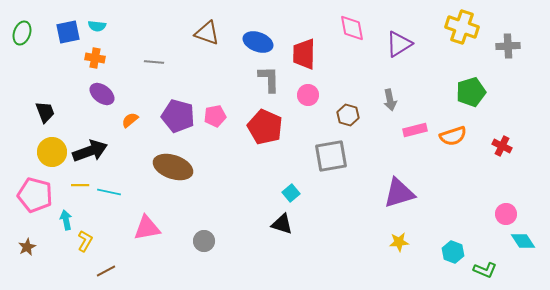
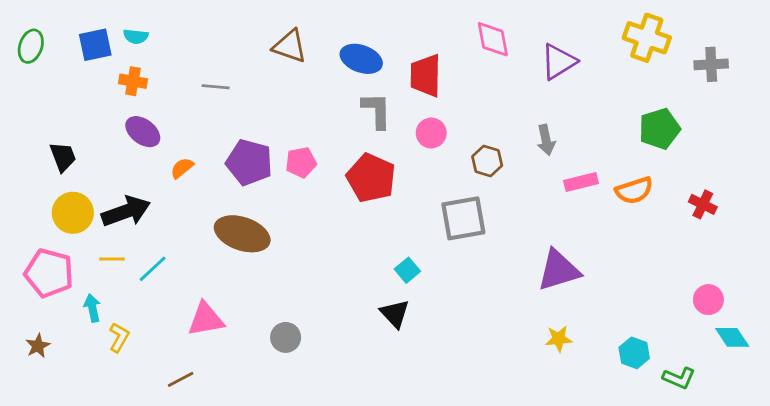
cyan line: (109, 192) -> (153, 269), turned -55
black triangle: (282, 224) -> (395, 314), turned 30
brown line: (106, 271) -> (181, 379), moved

